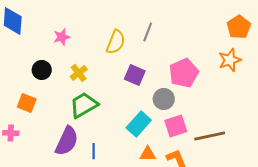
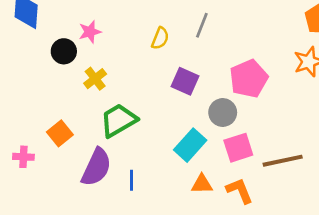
yellow semicircle: (116, 42) -> (160, 38), size x0.7
black circle: (42, 70) -> (64, 51), moved
yellow cross: (79, 73) -> (95, 79), moved
orange square: (27, 103) -> (60, 133), moved, turned 30

